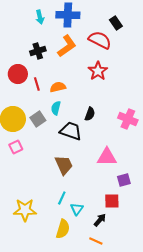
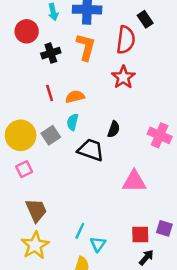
red semicircle: (100, 40) -> (126, 40), turned 70
orange L-shape: (67, 46) -> (86, 47), turned -40
red circle: (18, 74) -> (27, 31), moved
brown trapezoid: (64, 165) -> (36, 210), moved
purple square: (124, 180) -> (164, 228), moved, turned 32
yellow star: (25, 210) -> (35, 245), turned -30
black arrow: (100, 220) -> (146, 257), moved

